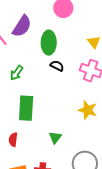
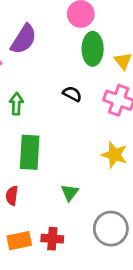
green ellipse: (49, 43) -> (93, 49), moved
green arrow: (17, 73) -> (16, 104), turned 147

